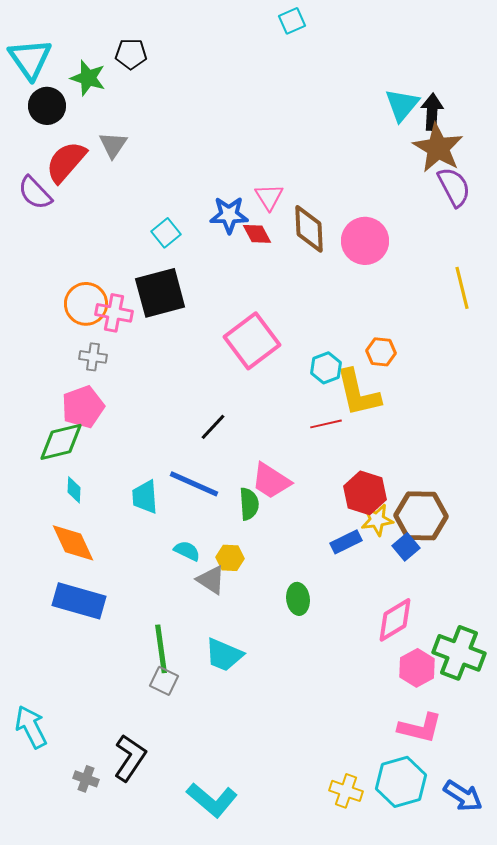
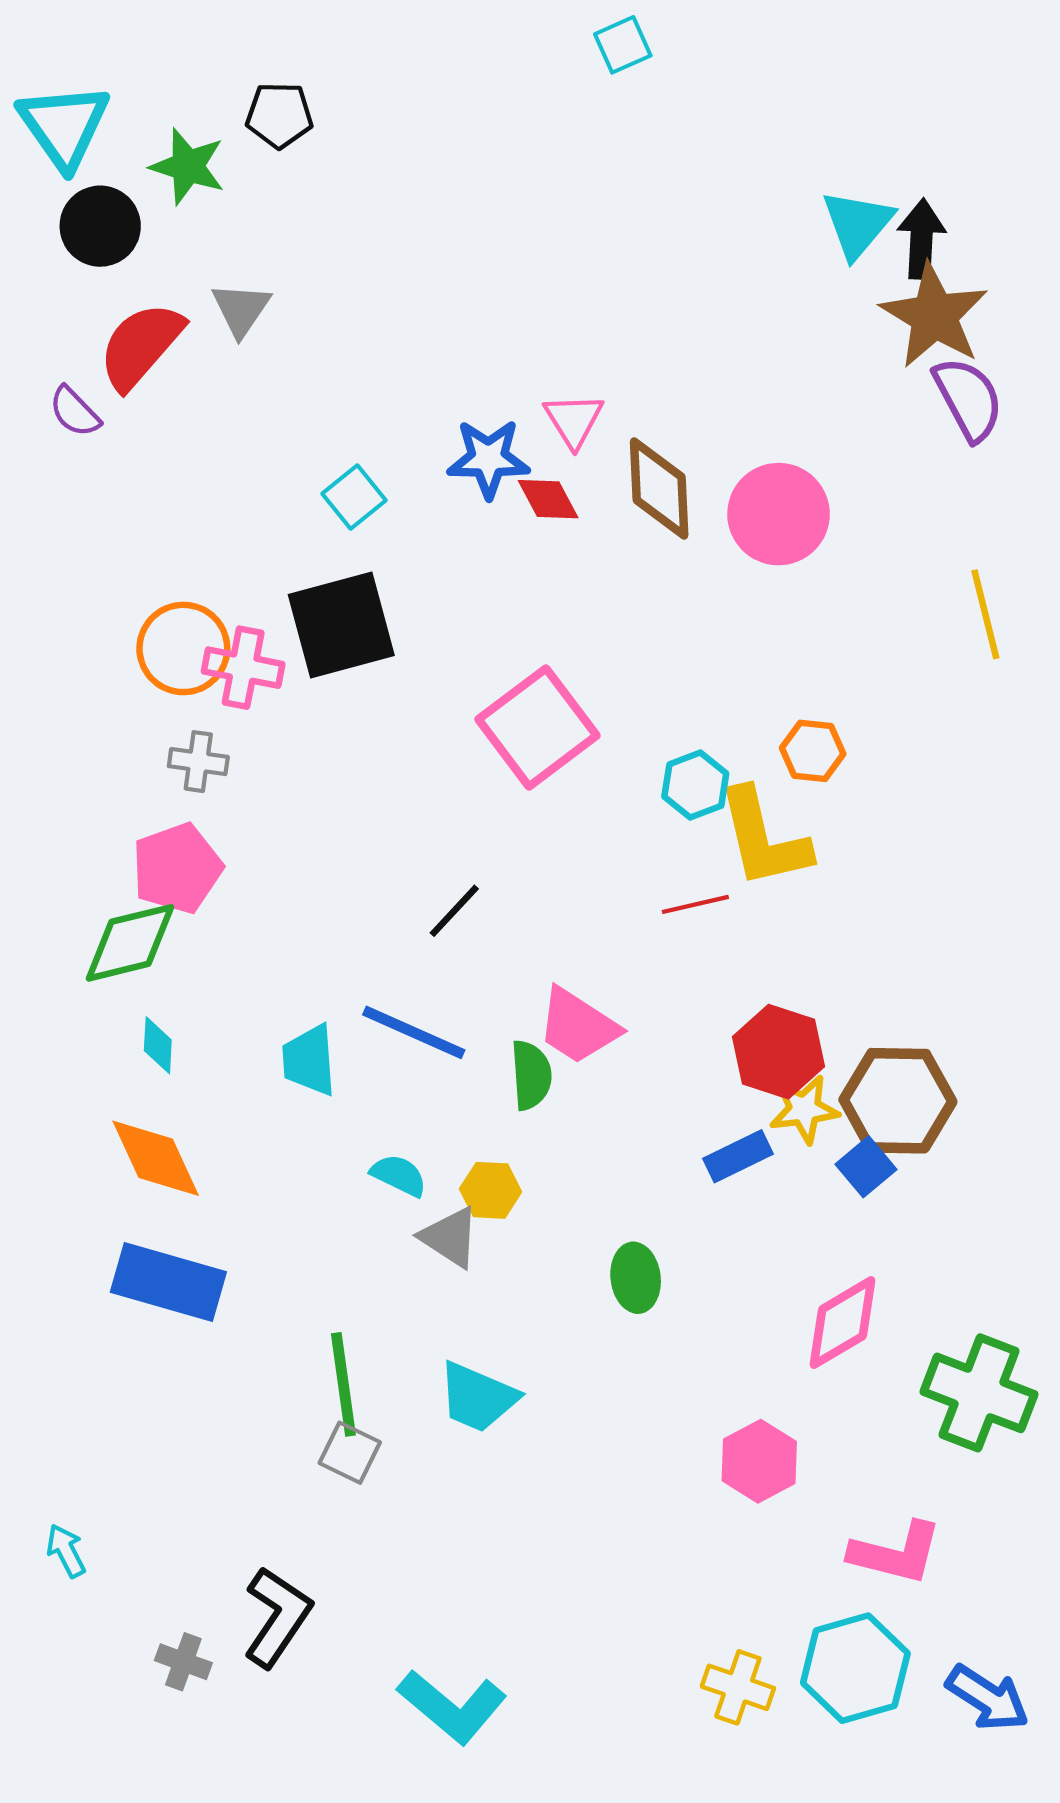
purple semicircle: (35, 193) -> (75, 412), size x0.7
pink hexagon: (417, 668) -> (759, 1461), moved
cyan arrow: (31, 727) -> (66, 1551), size x0.6

